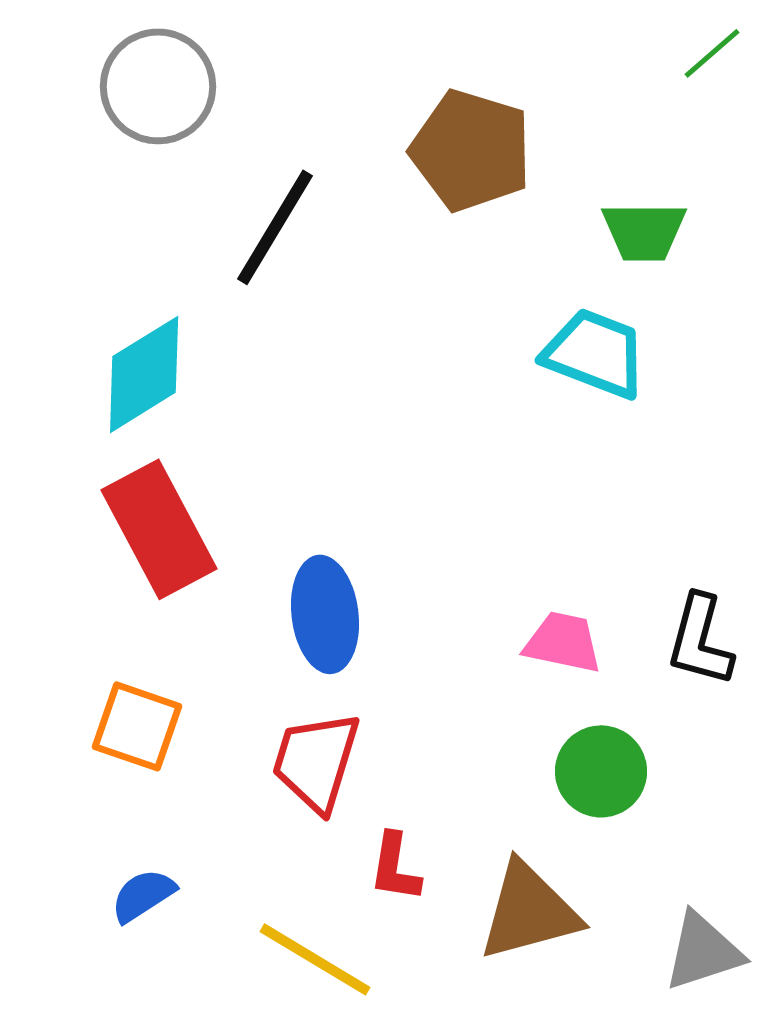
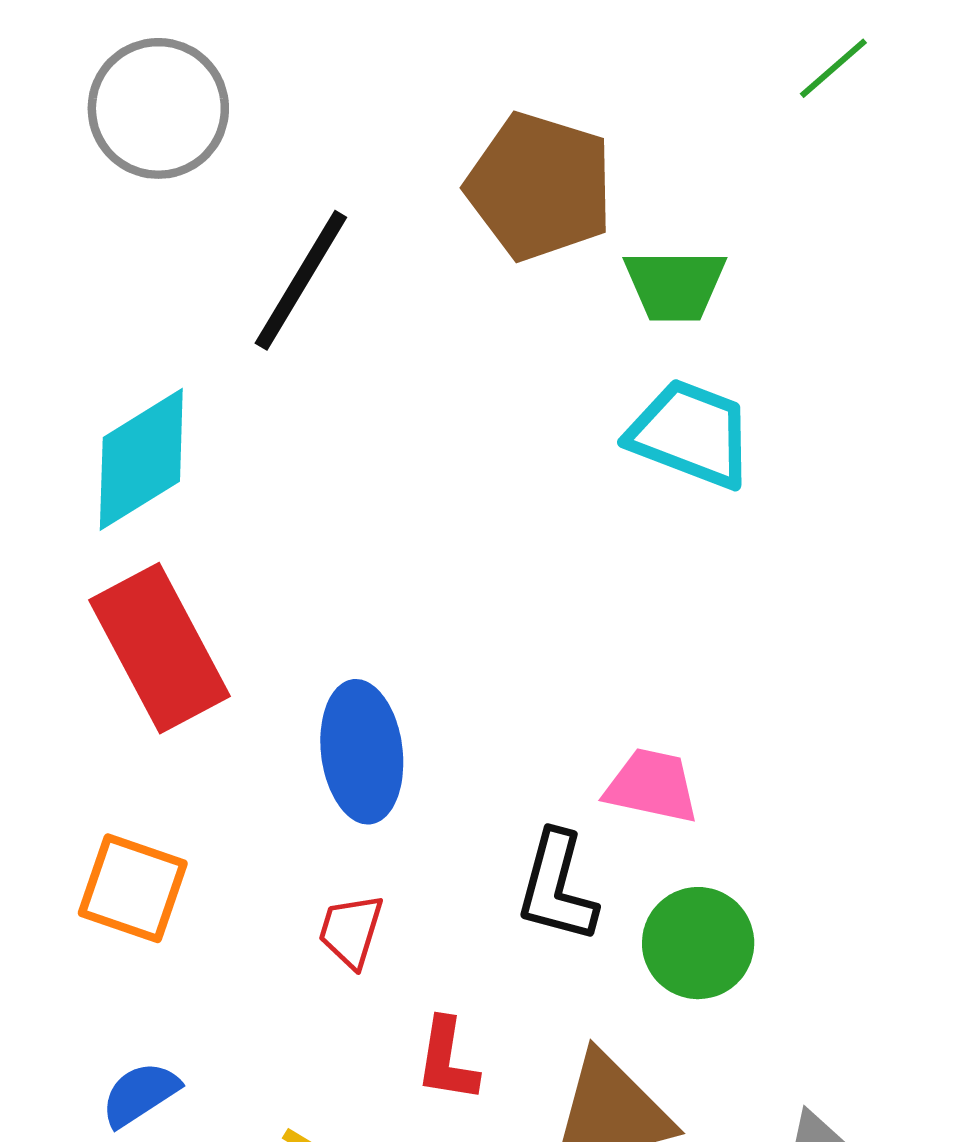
green trapezoid: (644, 231) -> (675, 285), moved
black L-shape: (700, 640) -> (557, 887), moved
red trapezoid: (316, 761) -> (351, 931), size x0.6

